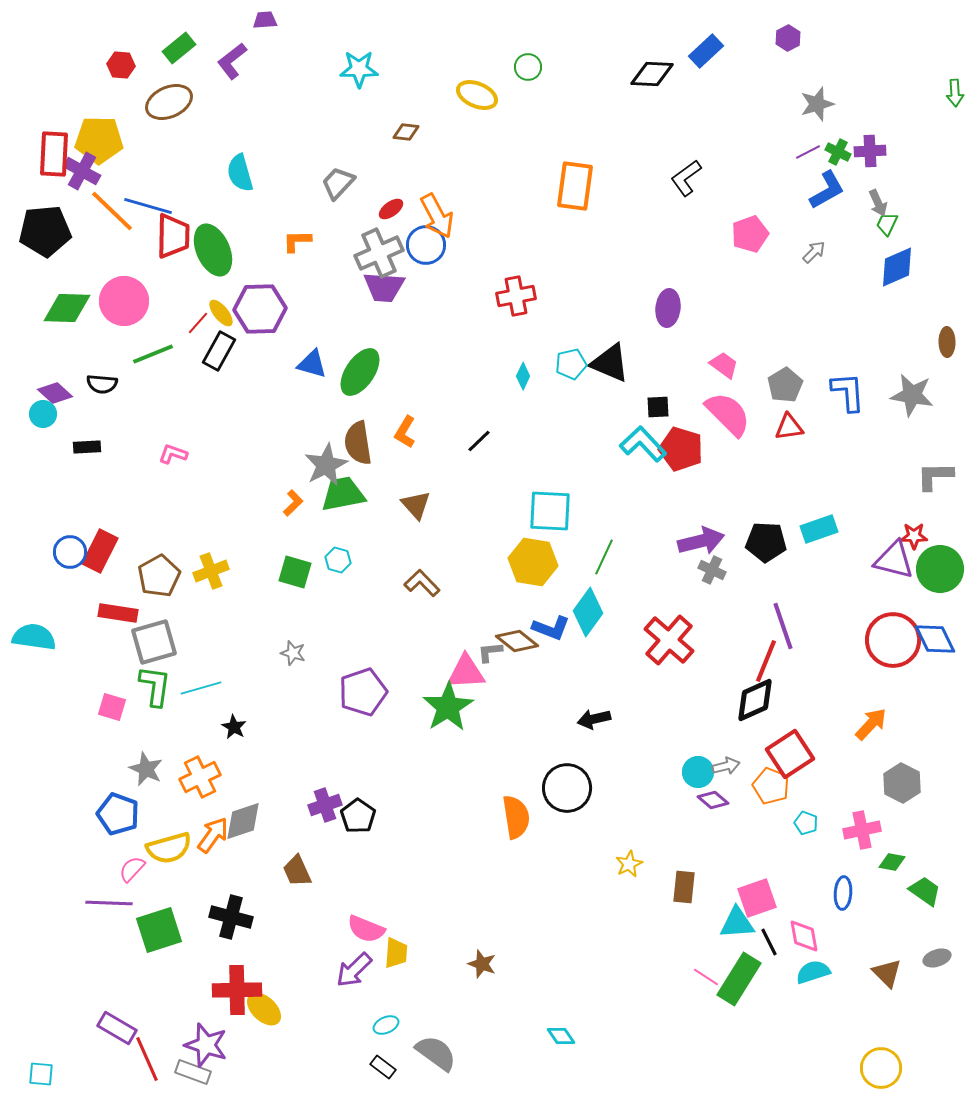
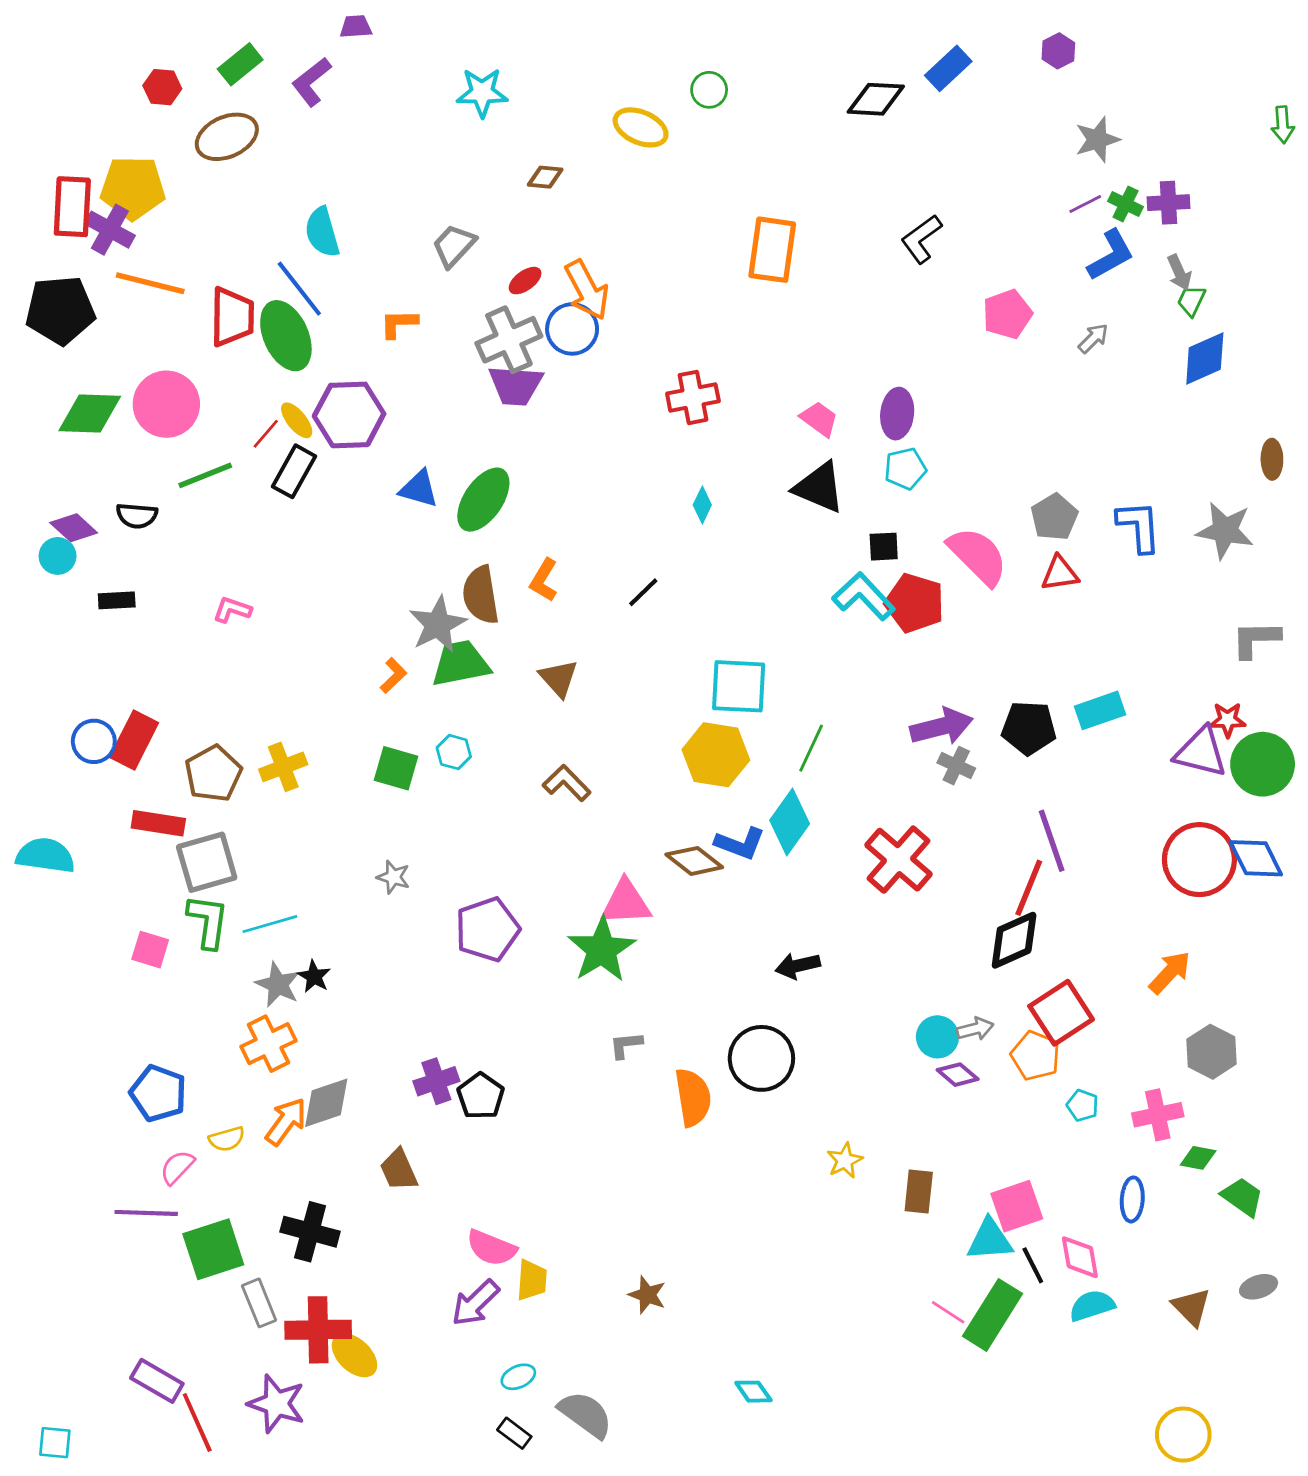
blue line: (148, 206) -> (299, 289), moved, turned 36
orange line: (112, 211) -> (150, 283), turned -30
cyan pentagon: (571, 364) -> (905, 469), moved
pink trapezoid: (724, 365) -> (819, 419), moved
gray L-shape: (490, 652) -> (626, 1045), moved
gray star: (146, 769) -> (278, 985), moved
yellow semicircle: (169, 848) -> (227, 1139), size x0.6
gray rectangle: (193, 1072) -> (259, 1303), moved, turned 48

